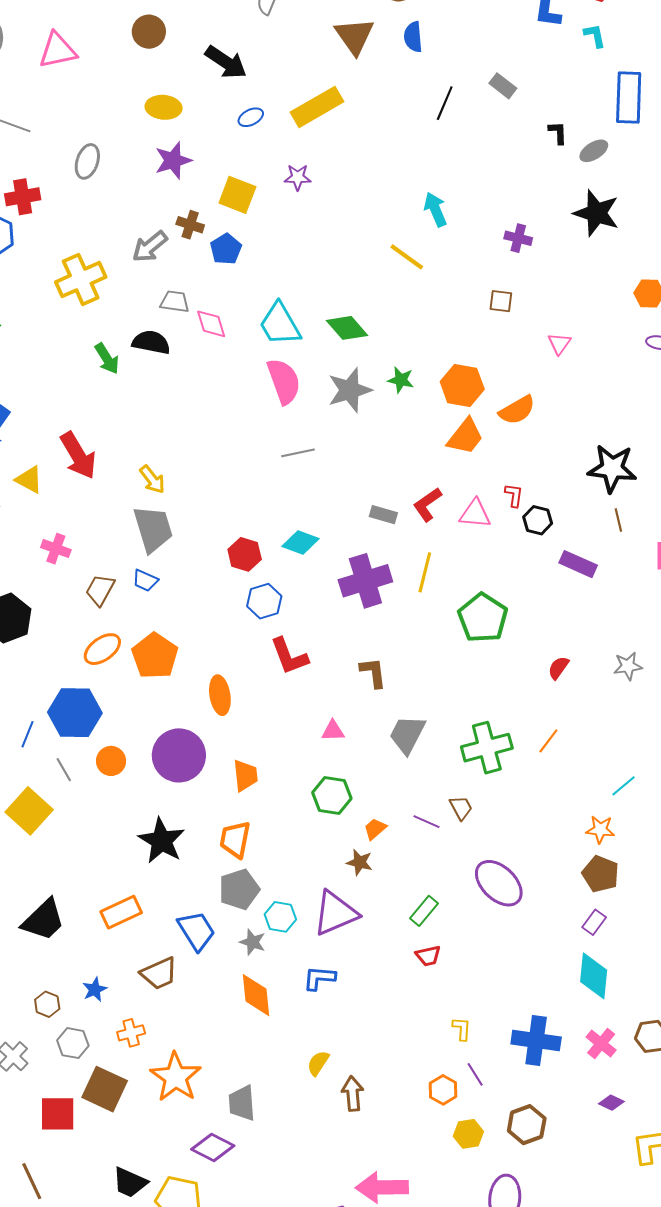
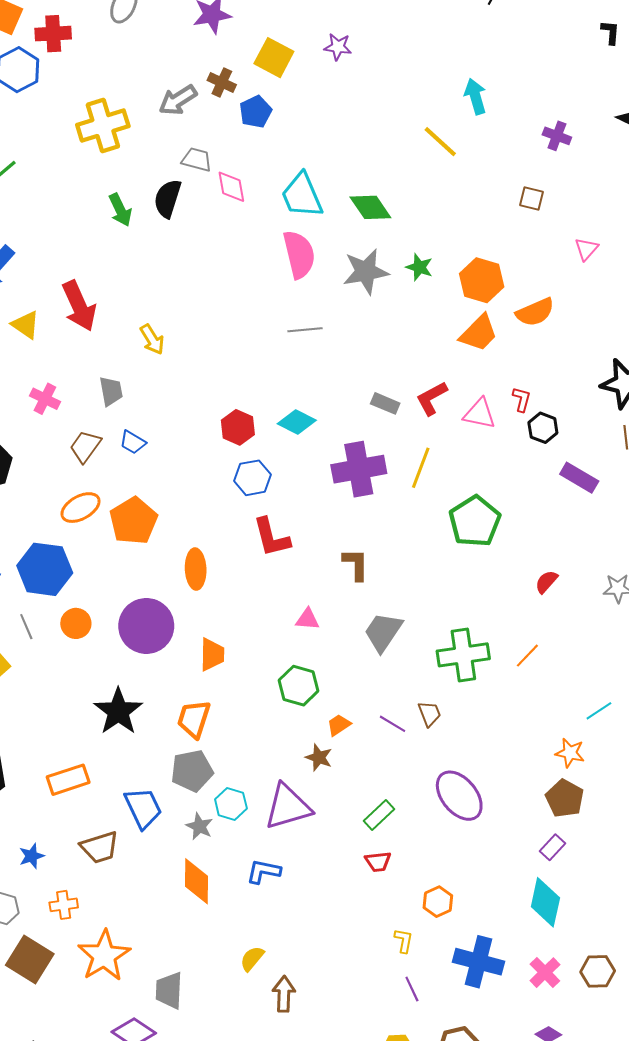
black semicircle: (151, 342) -> (168, 198), turned -90
gray trapezoid: (153, 529) -> (111, 391), moved, size x0.6
orange hexagon: (443, 1090) -> (438, 902), moved

